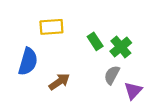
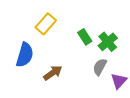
yellow rectangle: (51, 27) -> (46, 24), turned -45

